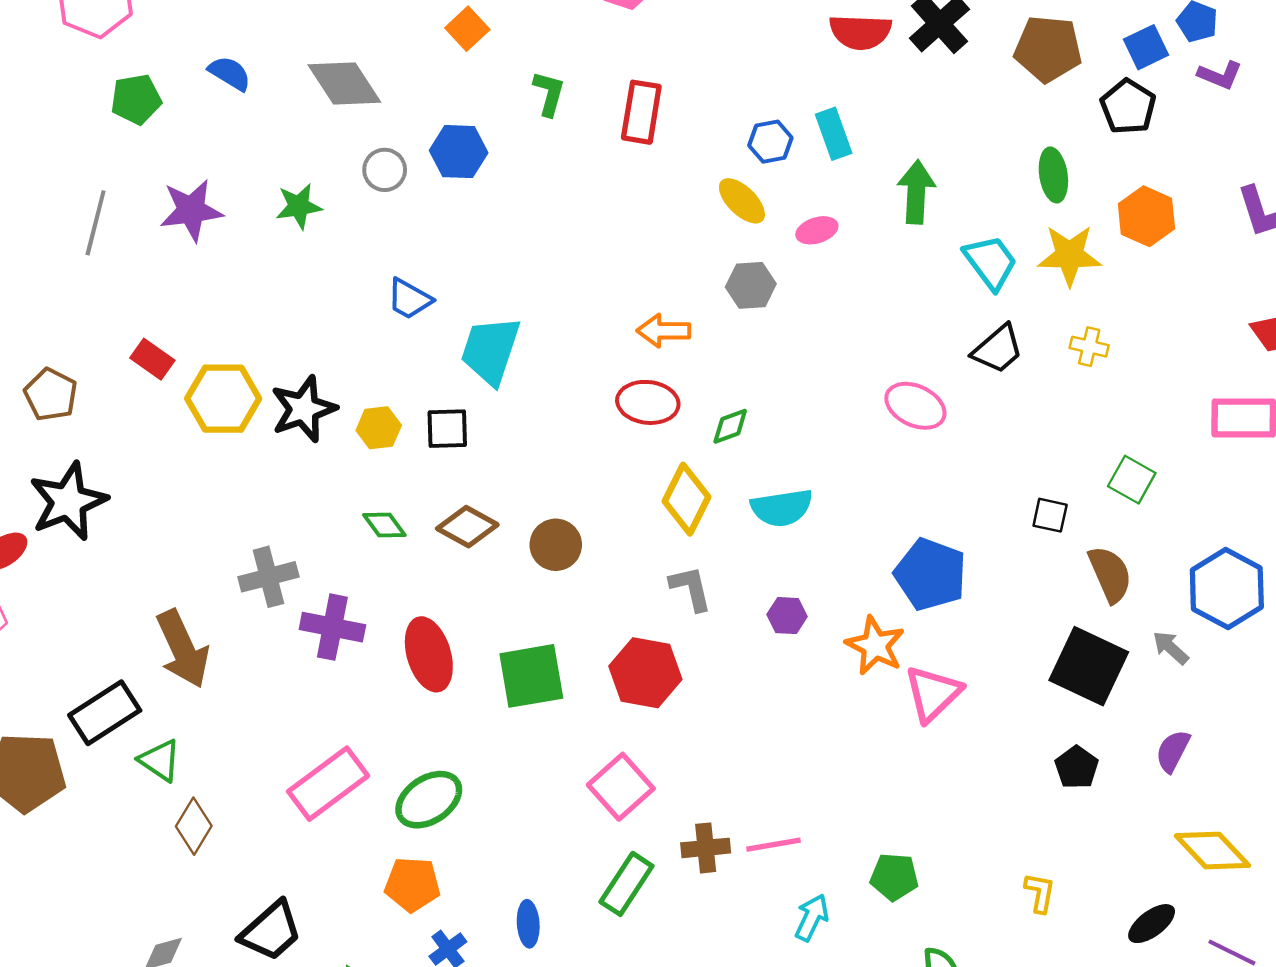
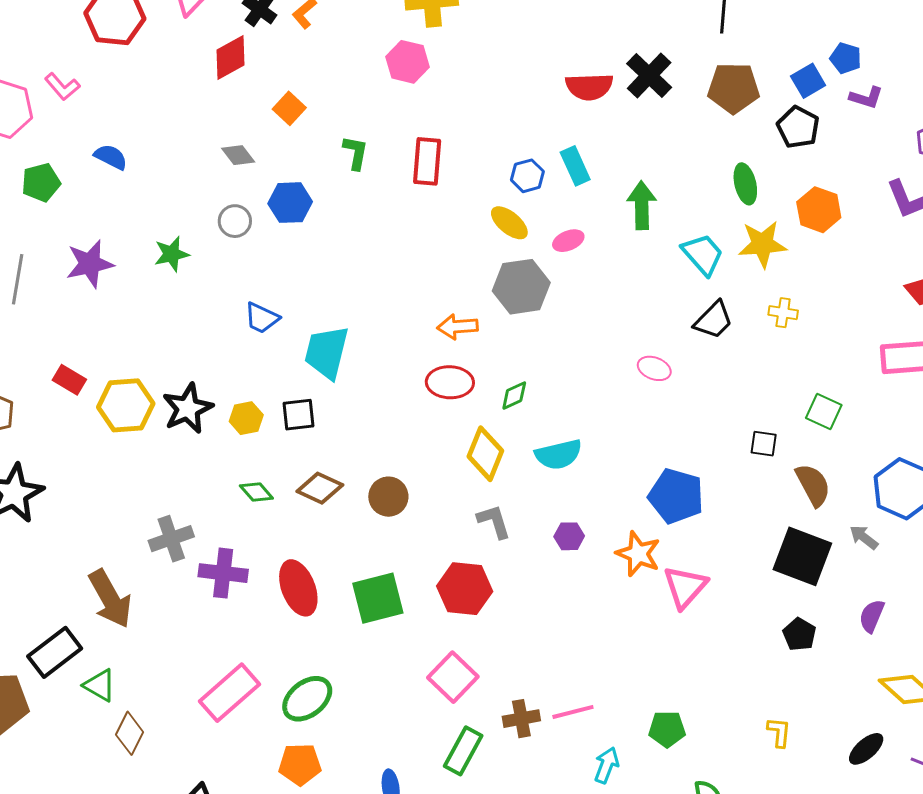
gray diamond: (344, 83) -> (238, 155), moved, size x0.6
gray hexagon: (751, 285) -> (521, 287), size x1.5
pink ellipse: (915, 406) -> (654, 368), size x0.7

